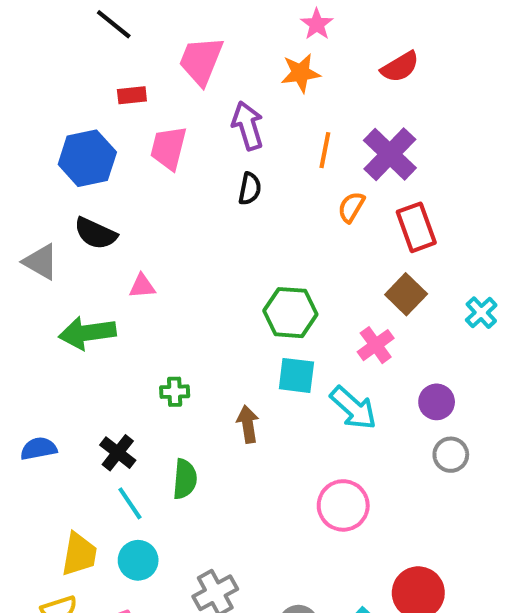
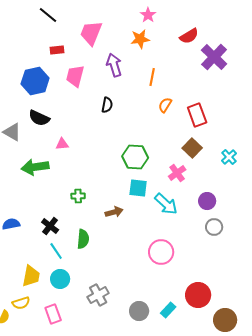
purple cross: (390, 154) -> (214, 57), moved
black semicircle: (250, 189) -> (107, 105), moved
brown arrow: (248, 424) -> (114, 212), turned 84

